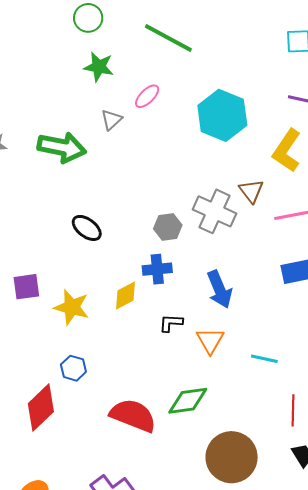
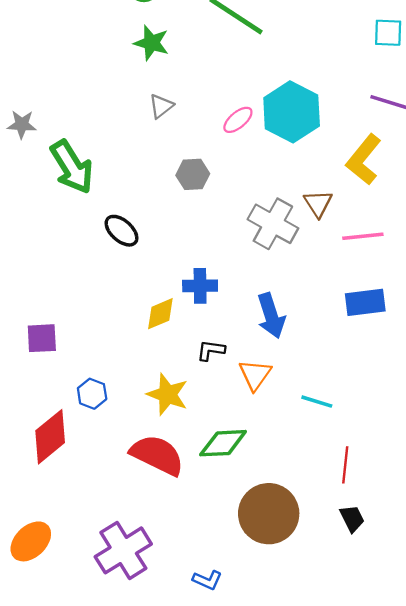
pink ellipse: (147, 96) -> (238, 120), moved
green arrow: (62, 147) -> (72, 167), moved, turned 42
gray hexagon: (168, 227) -> (193, 174), moved
purple square: (26, 287) -> (42, 338), moved
yellow star: (72, 307) -> (168, 394), moved

